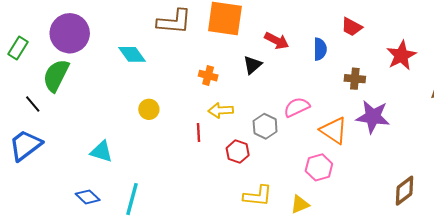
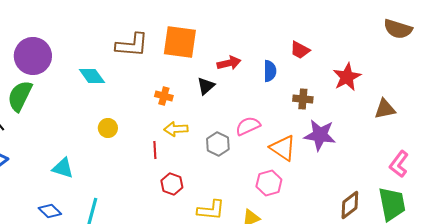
red arrow: (277, 41) -> (229, 63), turned -40
red hexagon: (238, 152) -> (172, 184), moved

